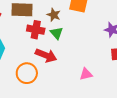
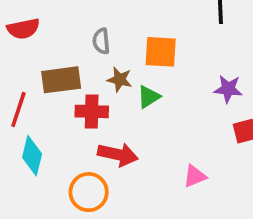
green triangle: (57, 33) -> (149, 97), moved, turned 48

